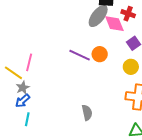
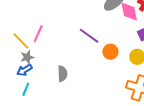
orange circle: (100, 54) -> (110, 52), moved
gray semicircle: (87, 113) -> (62, 74), moved

